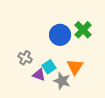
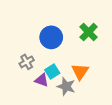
blue circle: (60, 35) -> (51, 37), moved
gray cross: (25, 58) -> (27, 62), turned 32

